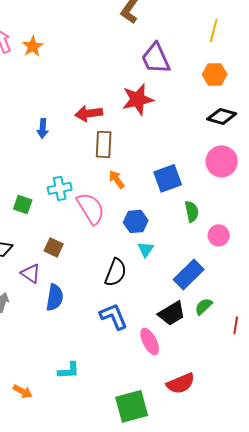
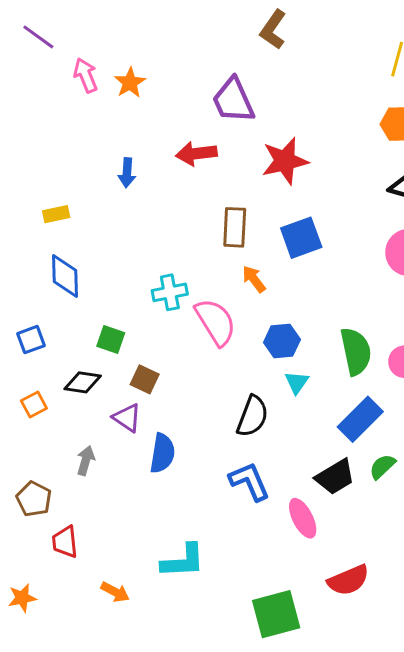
purple trapezoid: (156, 58) -> (233, 100), moved
red arrow: (89, 113) -> (196, 154), moved
blue arrow: (43, 128) -> (127, 173), moved
blue square: (168, 178) -> (301, 238), moved
green square: (23, 204) -> (111, 340), moved
green semicircle: (192, 211) -> (356, 351), moved, size x1.5
brown square: (54, 247) -> (145, 379), moved
cyan L-shape: (69, 370) -> (183, 561), size x1.4

